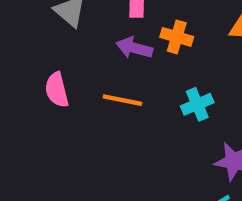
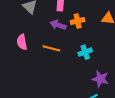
orange cross: (177, 37) -> (78, 21), turned -32

